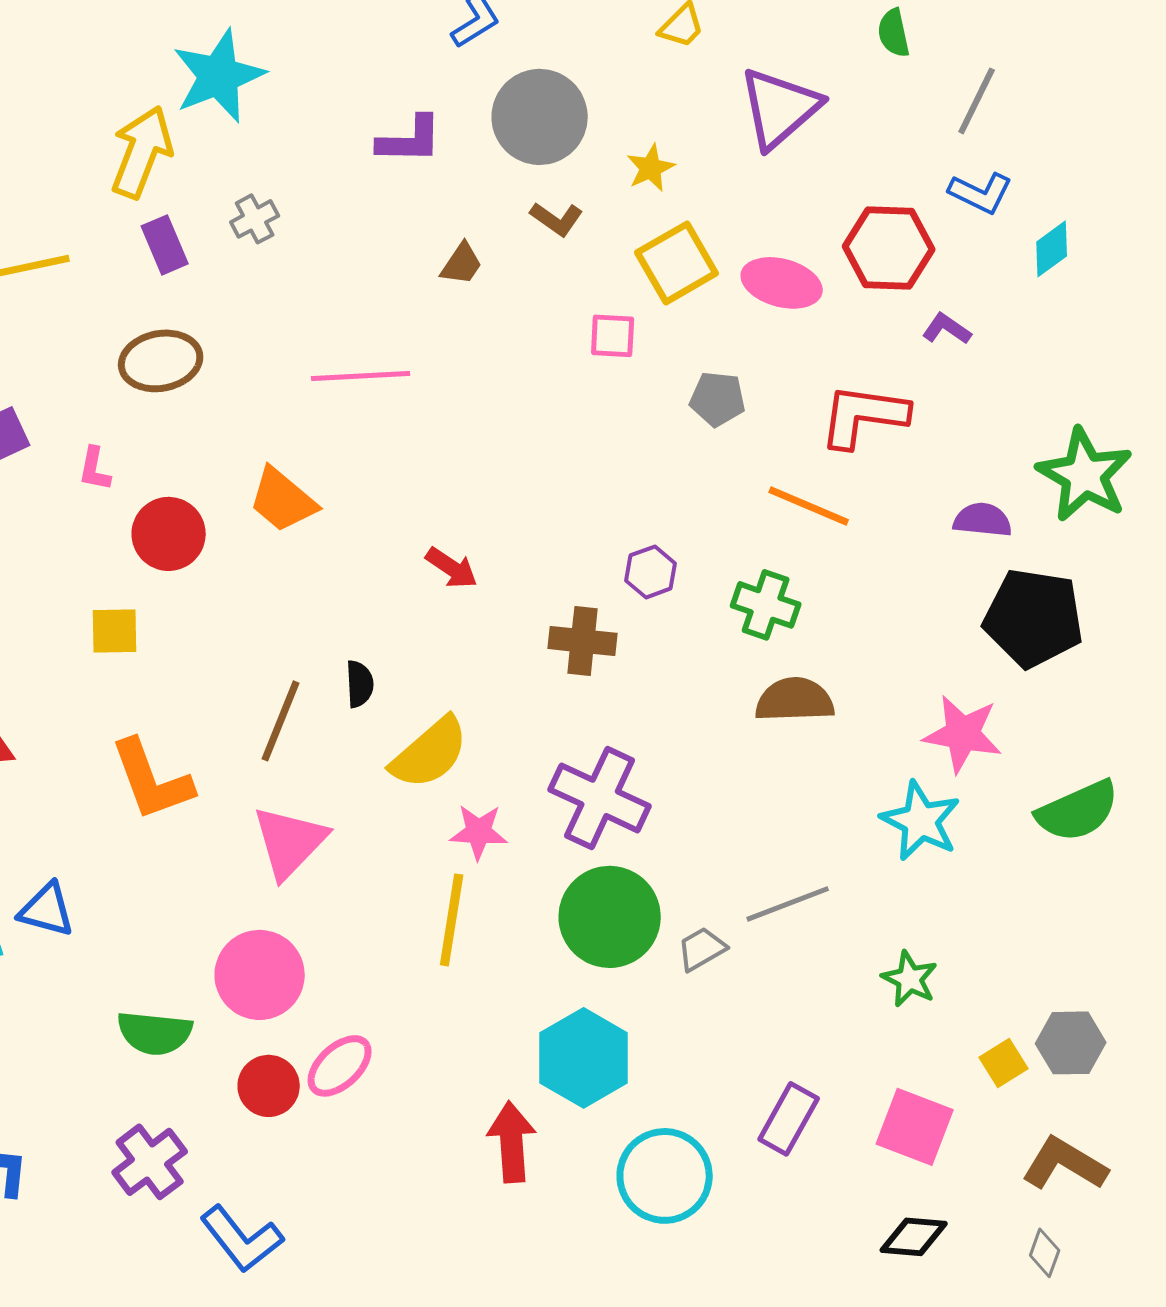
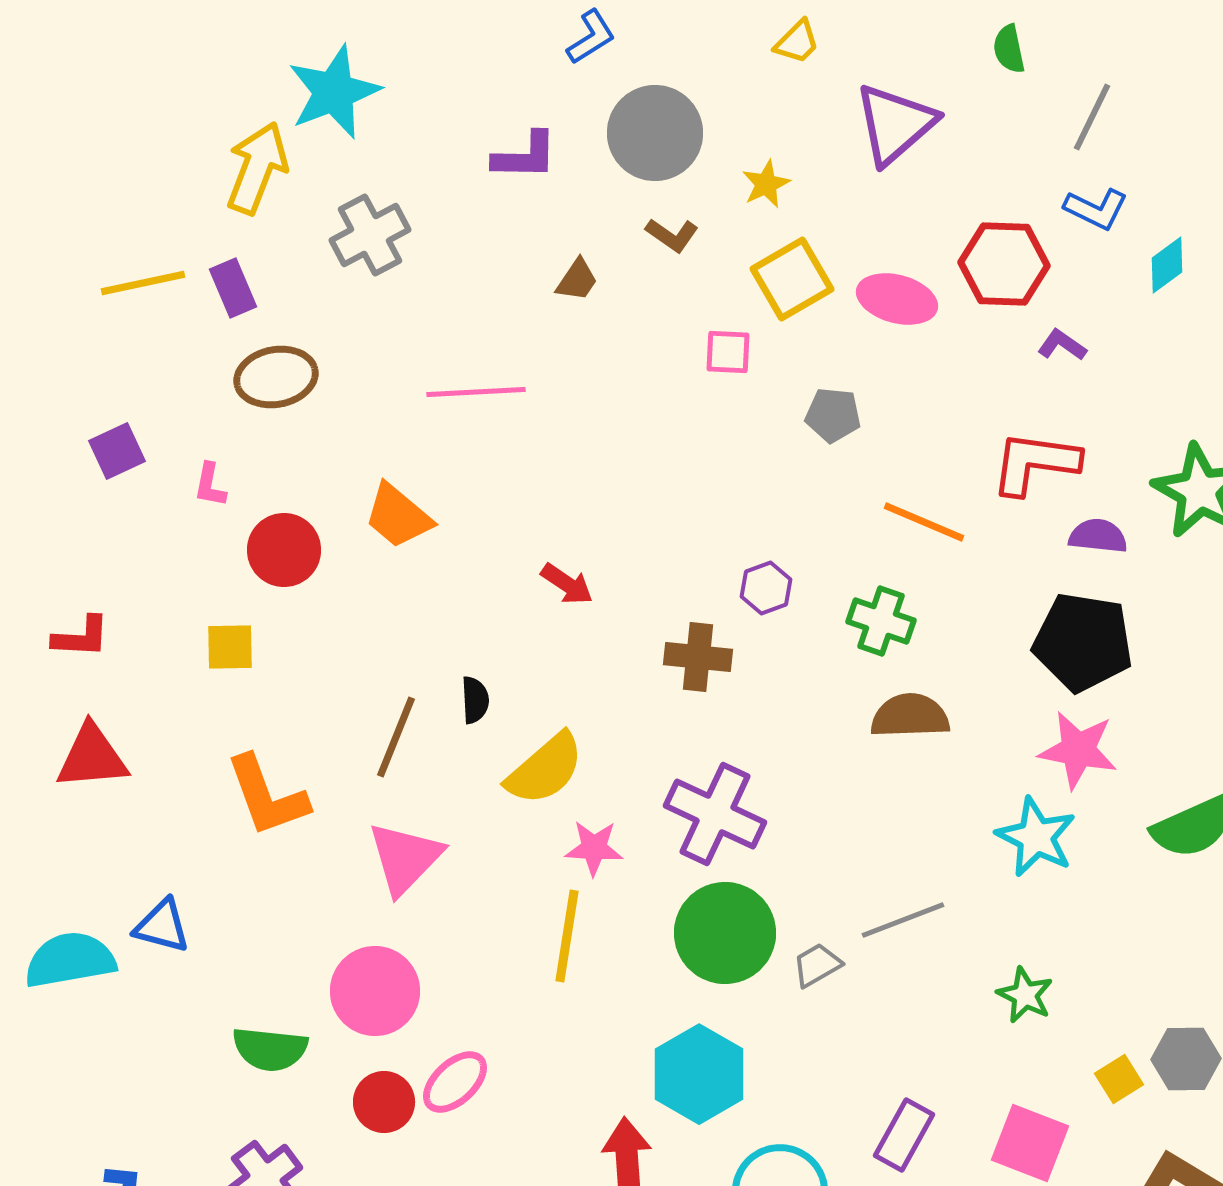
gray cross: (255, 219) -> (370, 235), size x1.6
purple rectangle: (165, 245) -> (233, 288), moved
red L-shape: (864, 416) -> (1035, 463), moved
black pentagon: (1034, 618) -> (1083, 642), moved

